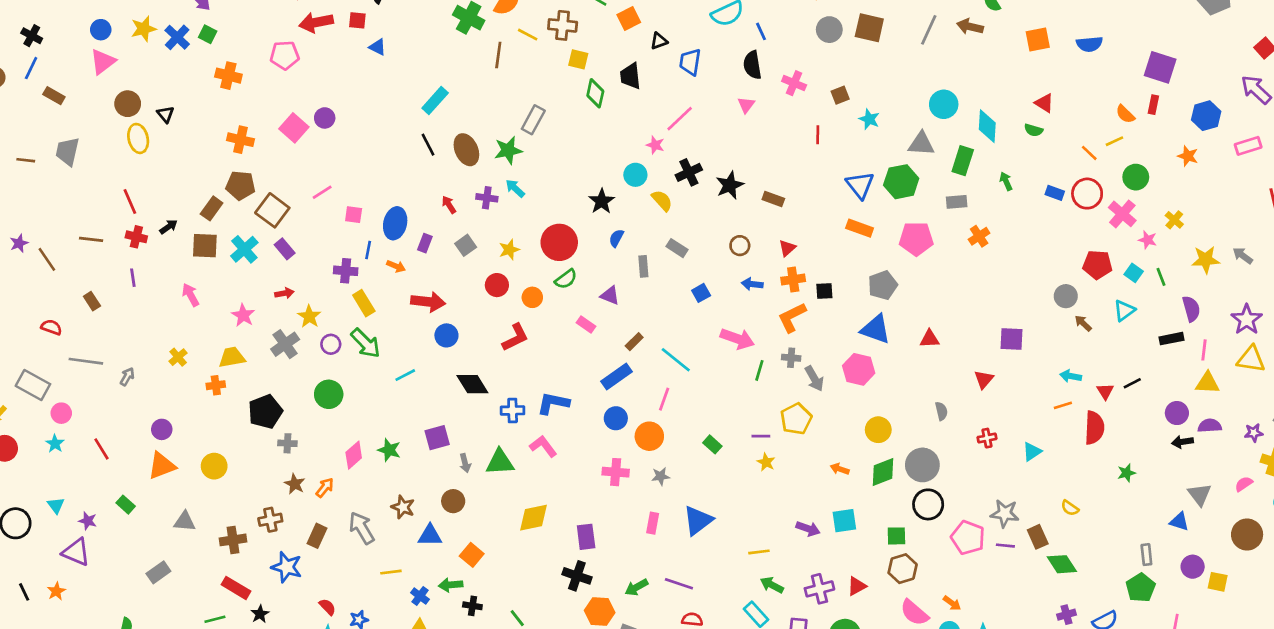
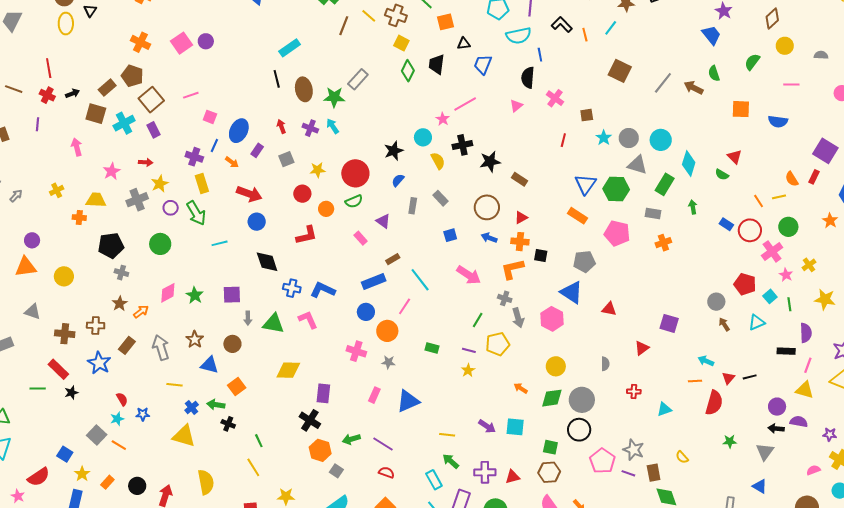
gray circle: (829, 30) -> (629, 138), moved
brown circle: (740, 246) -> (487, 207), size x1.6
green line: (759, 370) -> (478, 320), moved
green rectangle: (712, 444) -> (432, 348), turned -40
gray triangle: (1200, 494) -> (765, 452), moved

